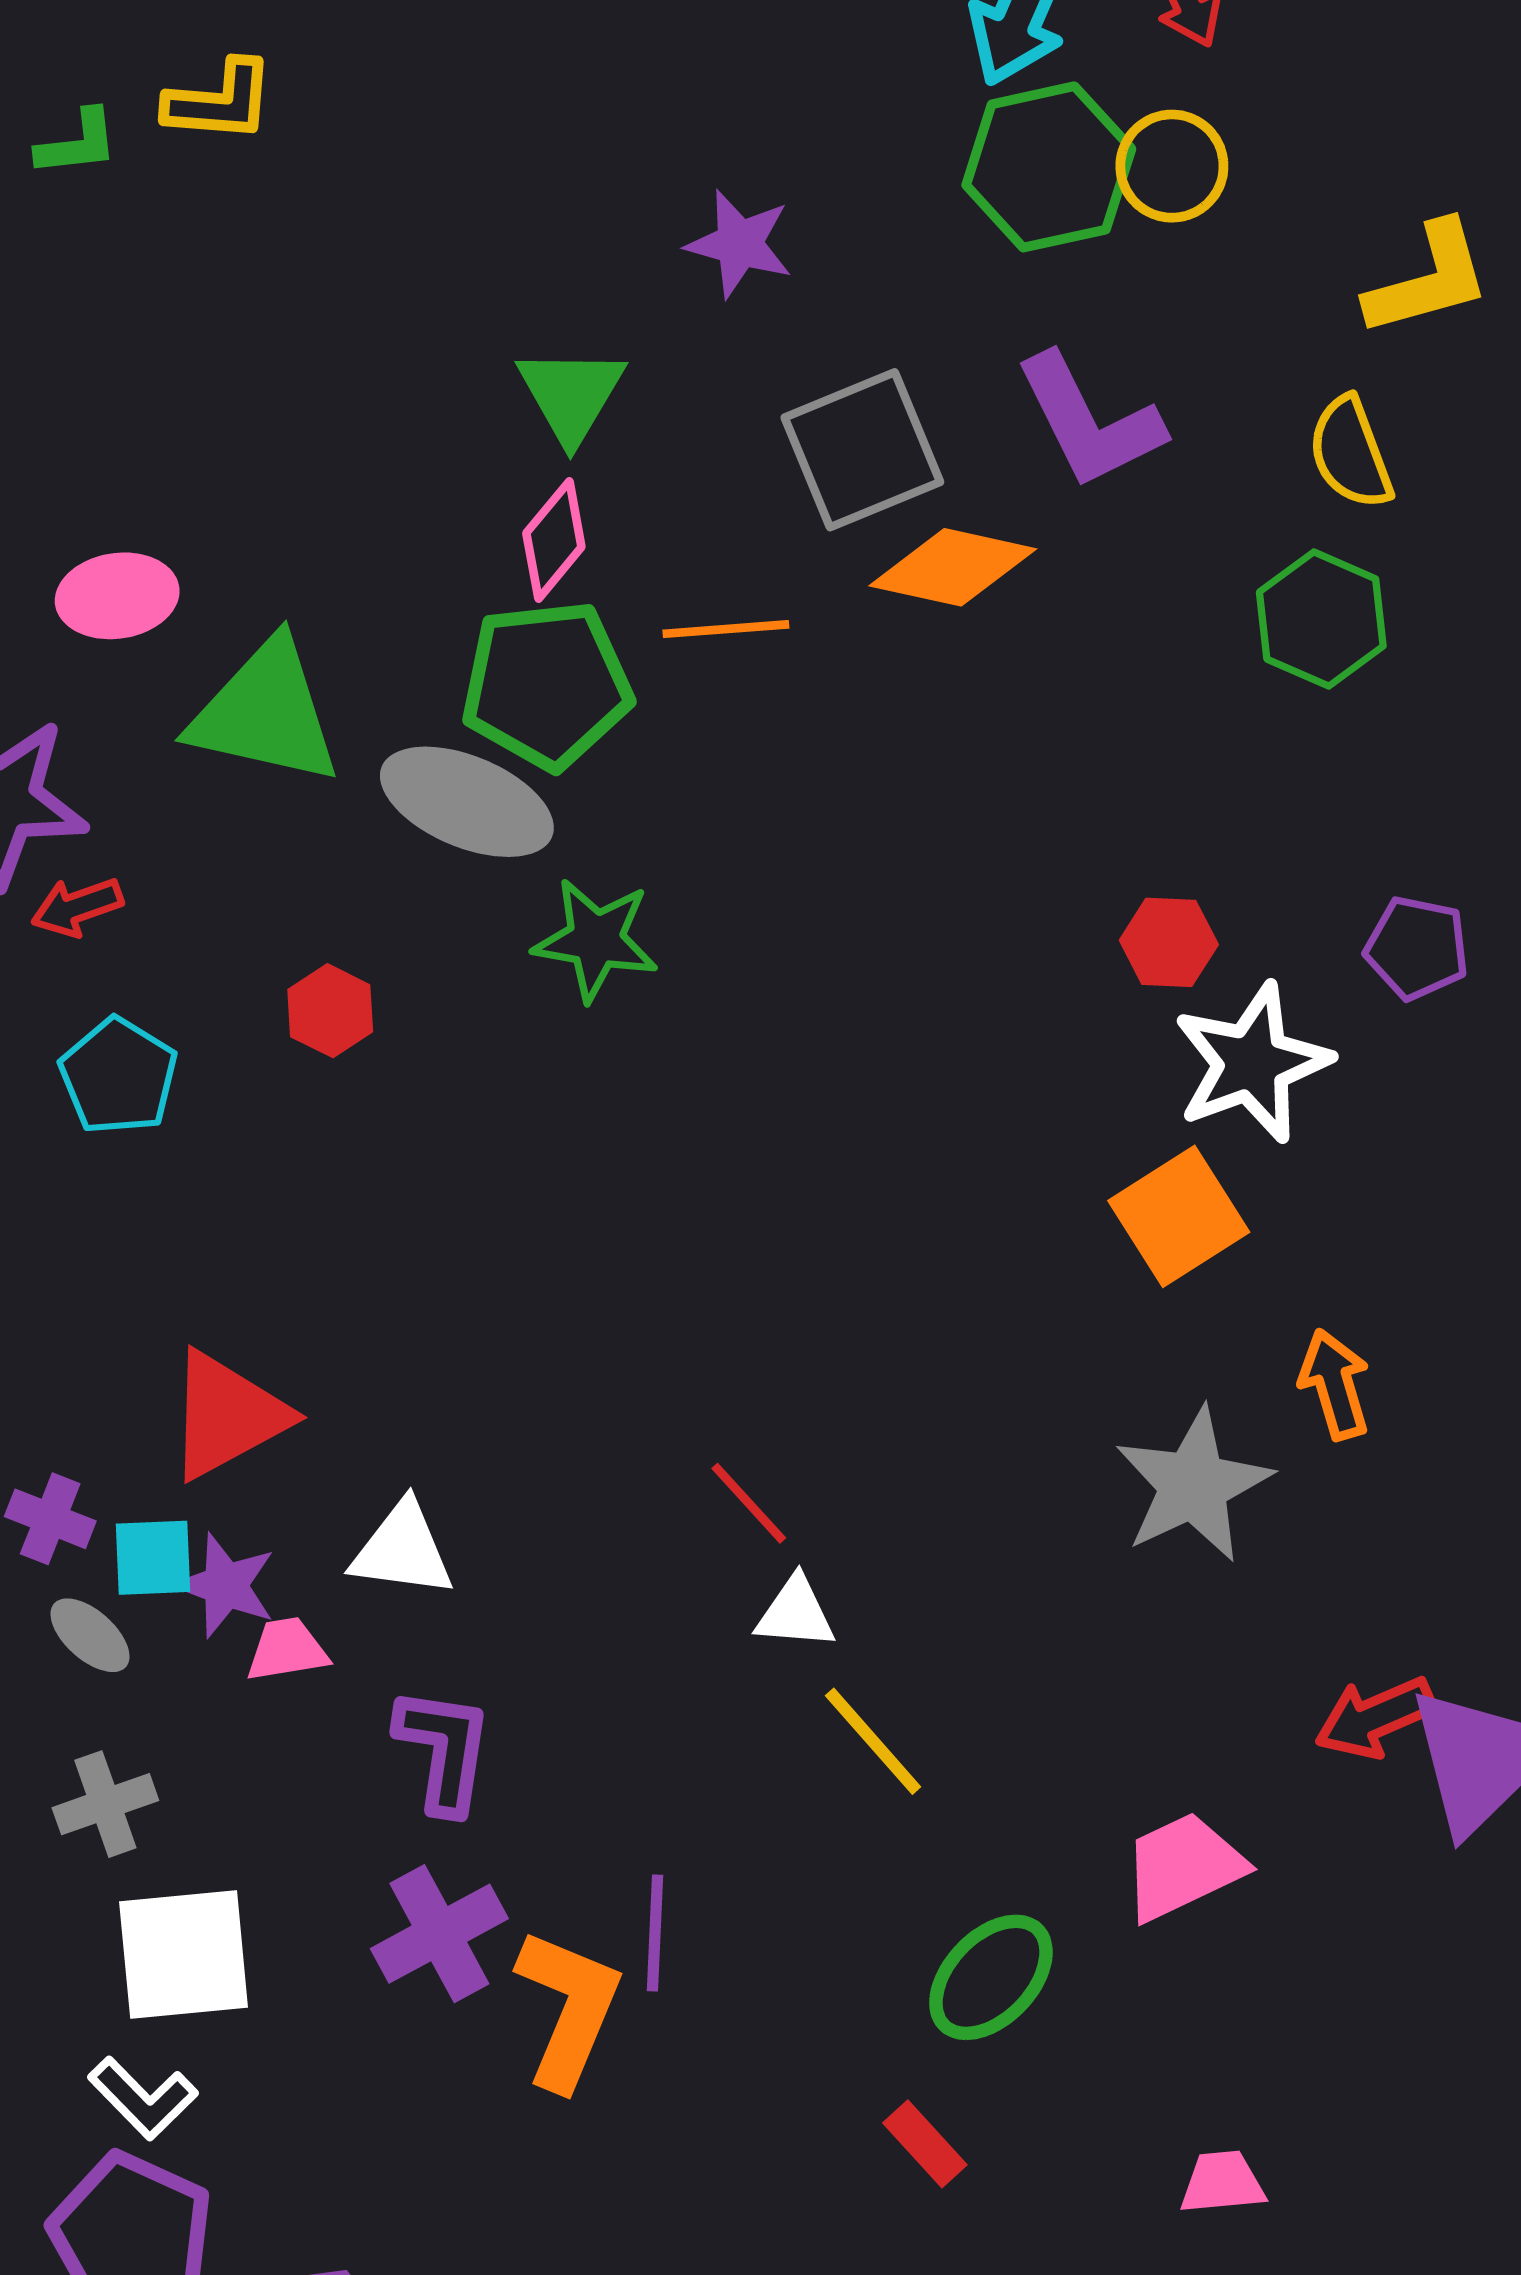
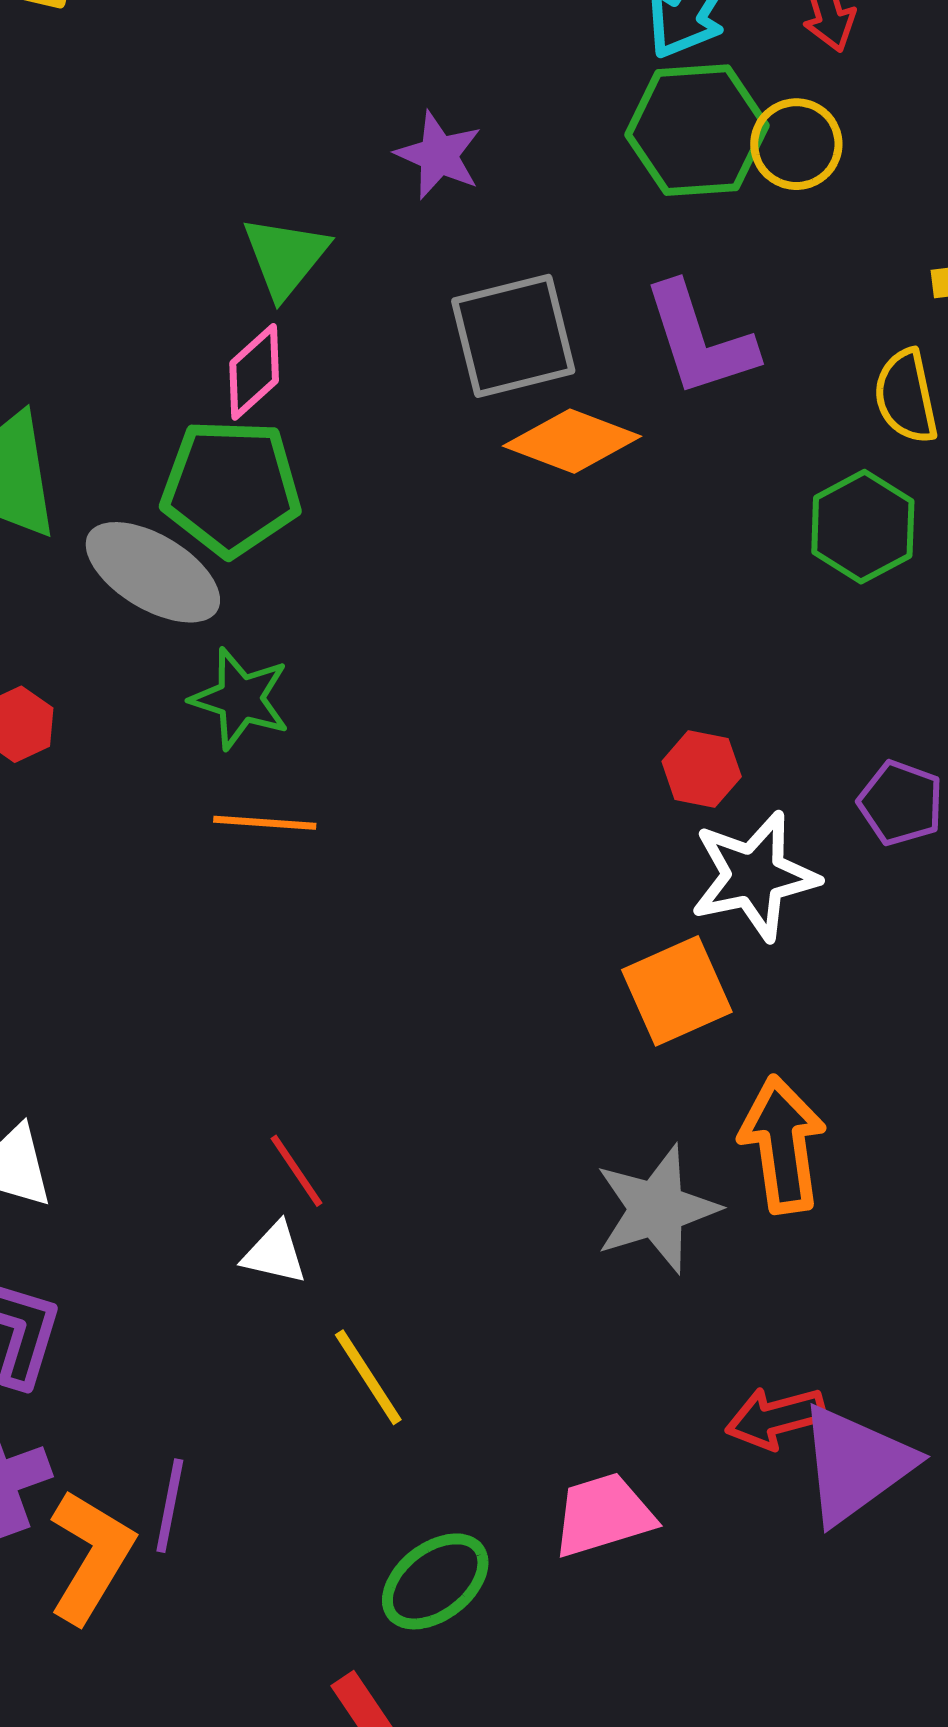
orange line: (726, 629) -> (265, 823), moved
orange arrow: (1335, 1384) -> (783, 1145), size x1.5
white triangle: (795, 1613) -> (275, 1253), moved

